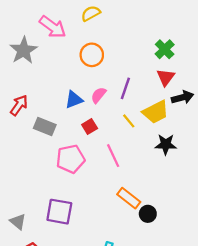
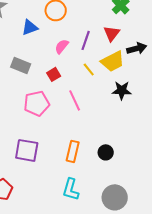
red triangle: (166, 77) -> (112, 33), moved
blue triangle: (74, 100) -> (30, 27), moved
gray rectangle: (45, 127) -> (21, 65), moved
orange rectangle: (129, 198) -> (73, 151), moved, turned 65

